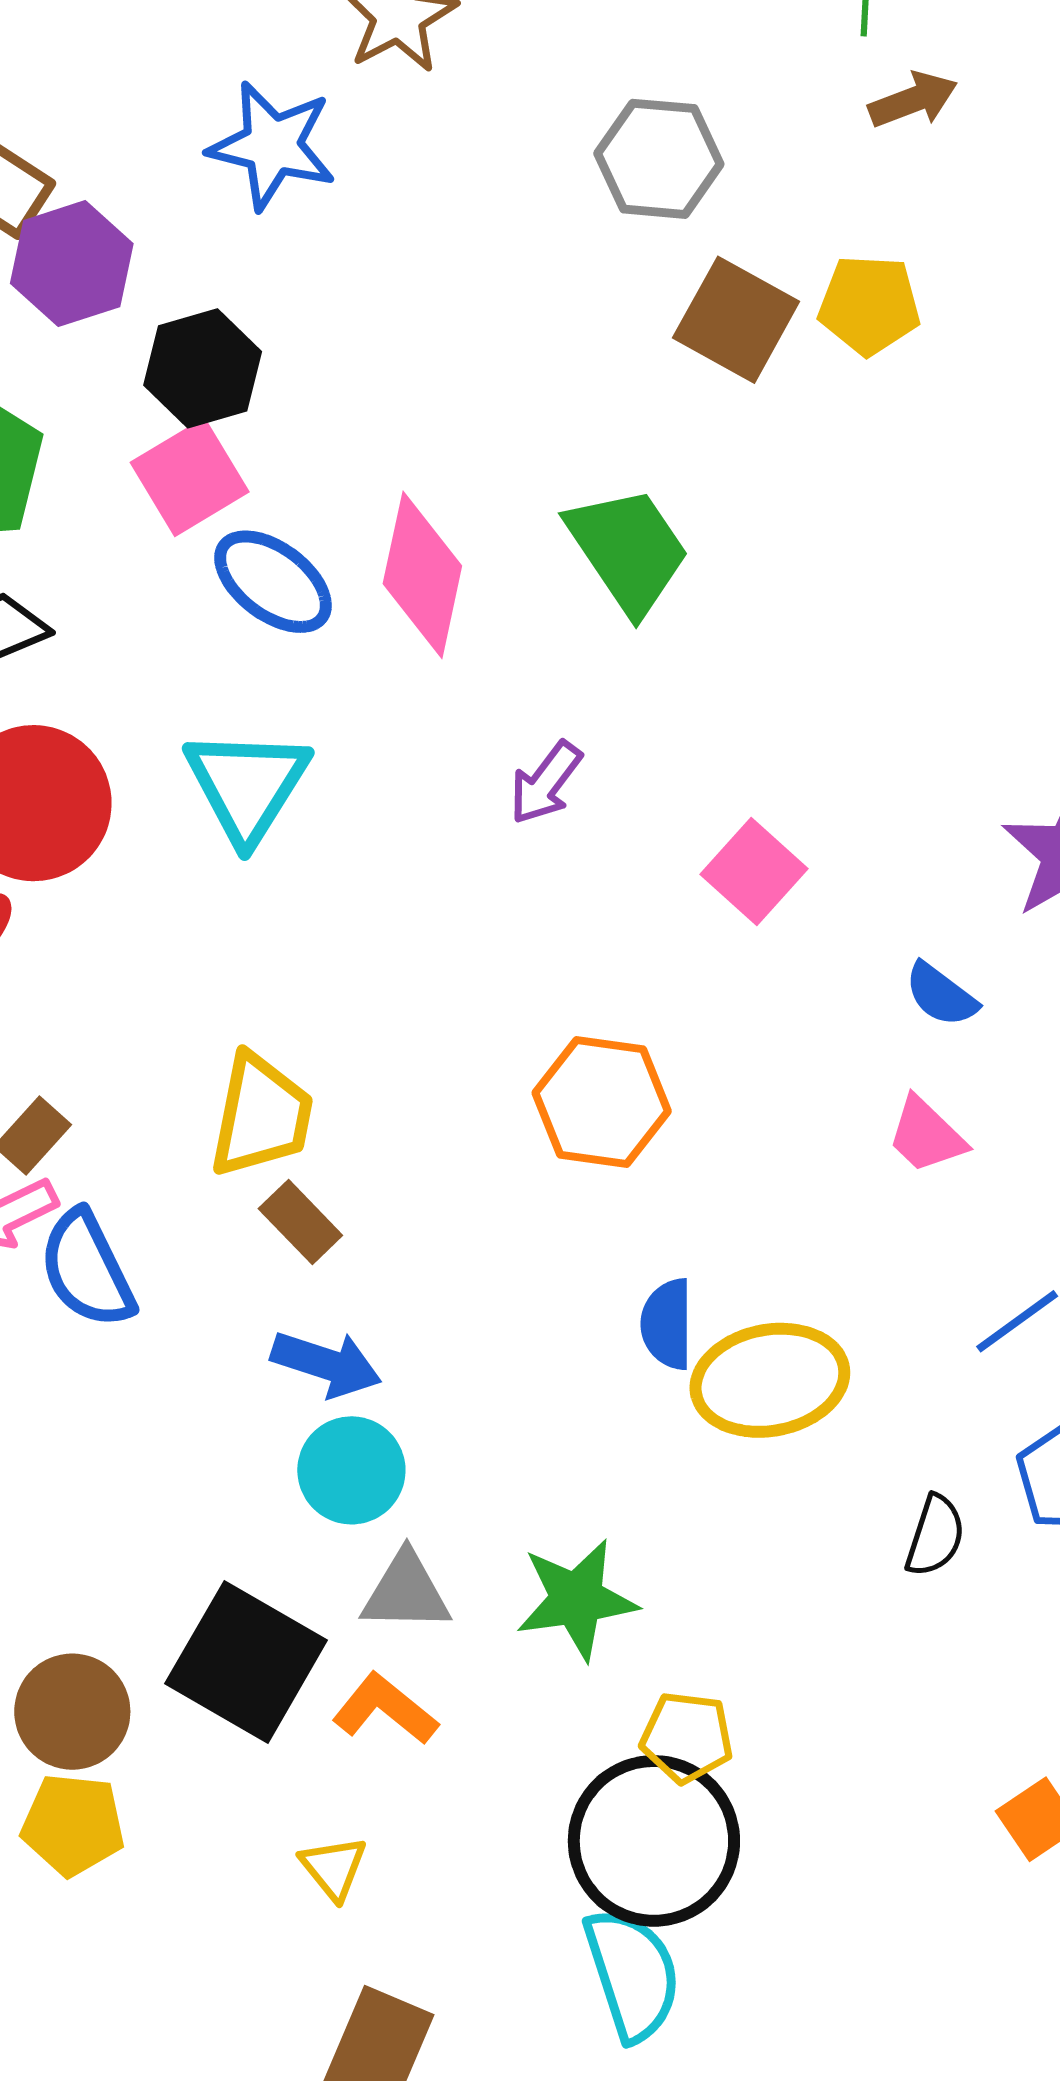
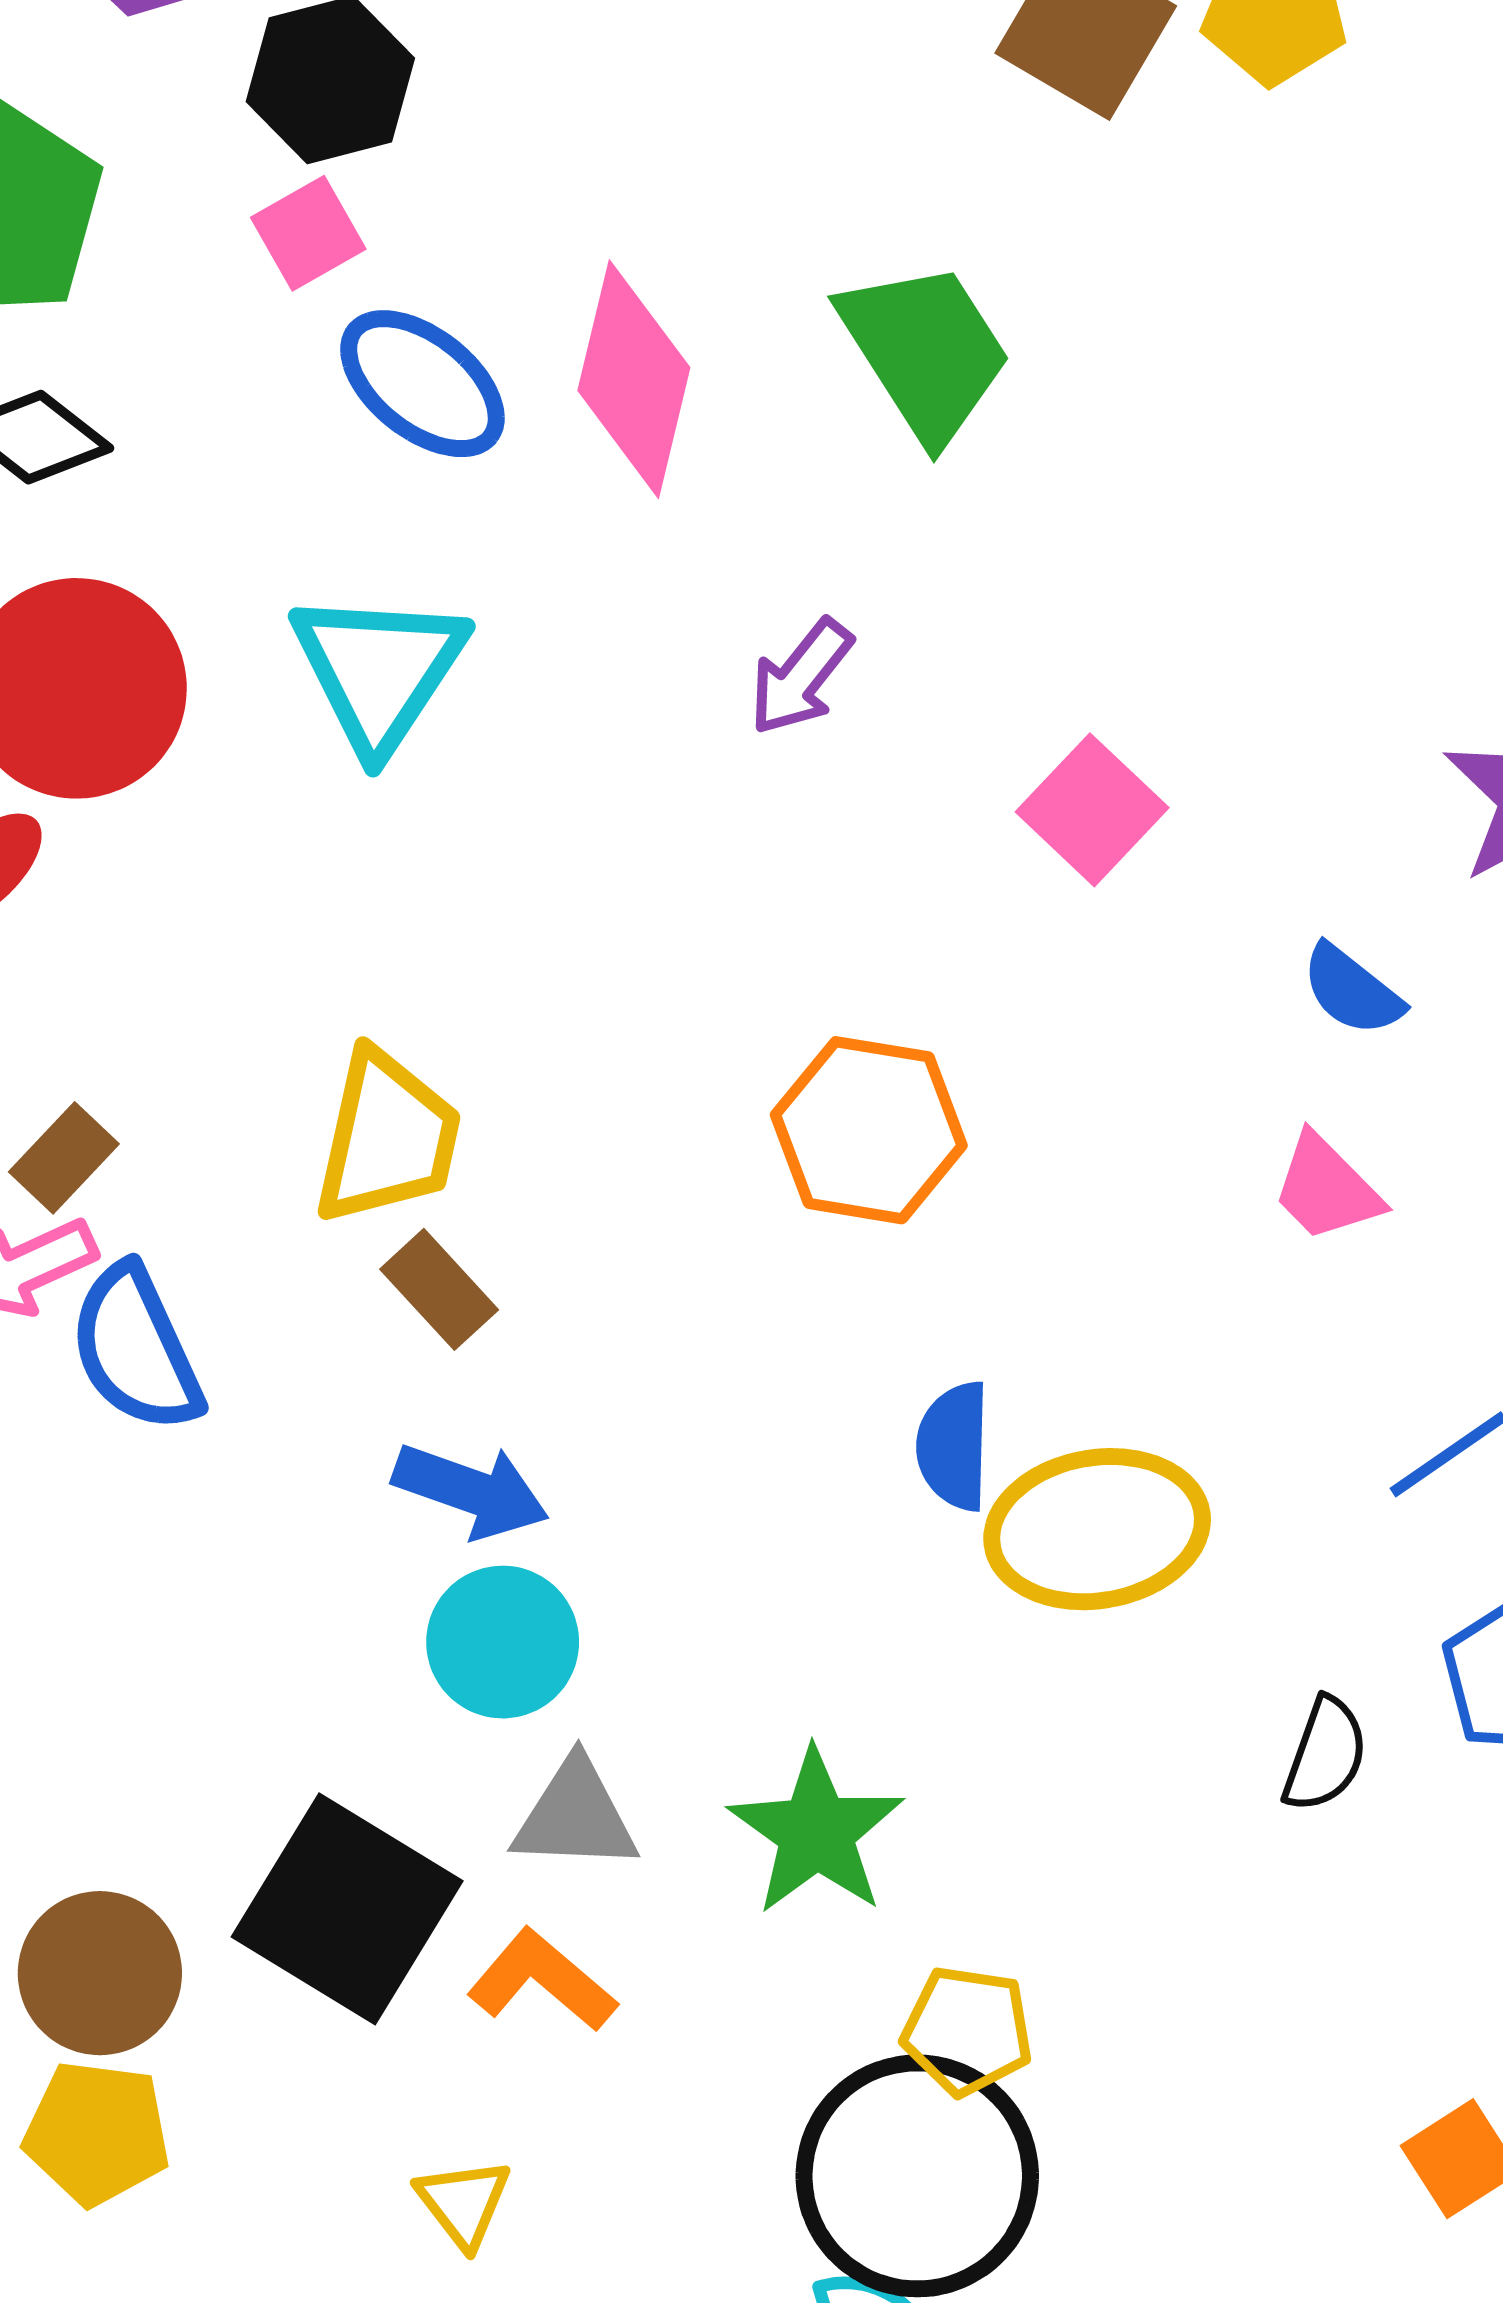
pink square: (190, 477) -> (308, 233), size x0.7
green star: (577, 1599) -> (816, 1832), turned -30

